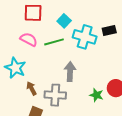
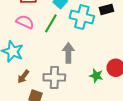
green line: (54, 42) -> (51, 23), turned -42
brown arrow: (31, 88) -> (23, 77), moved, turned -112

